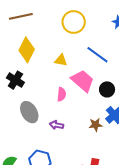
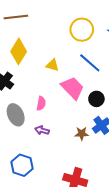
yellow circle: (74, 22) -> (82, 30), moved
pink semicircle: (62, 94) -> (41, 103), moved

